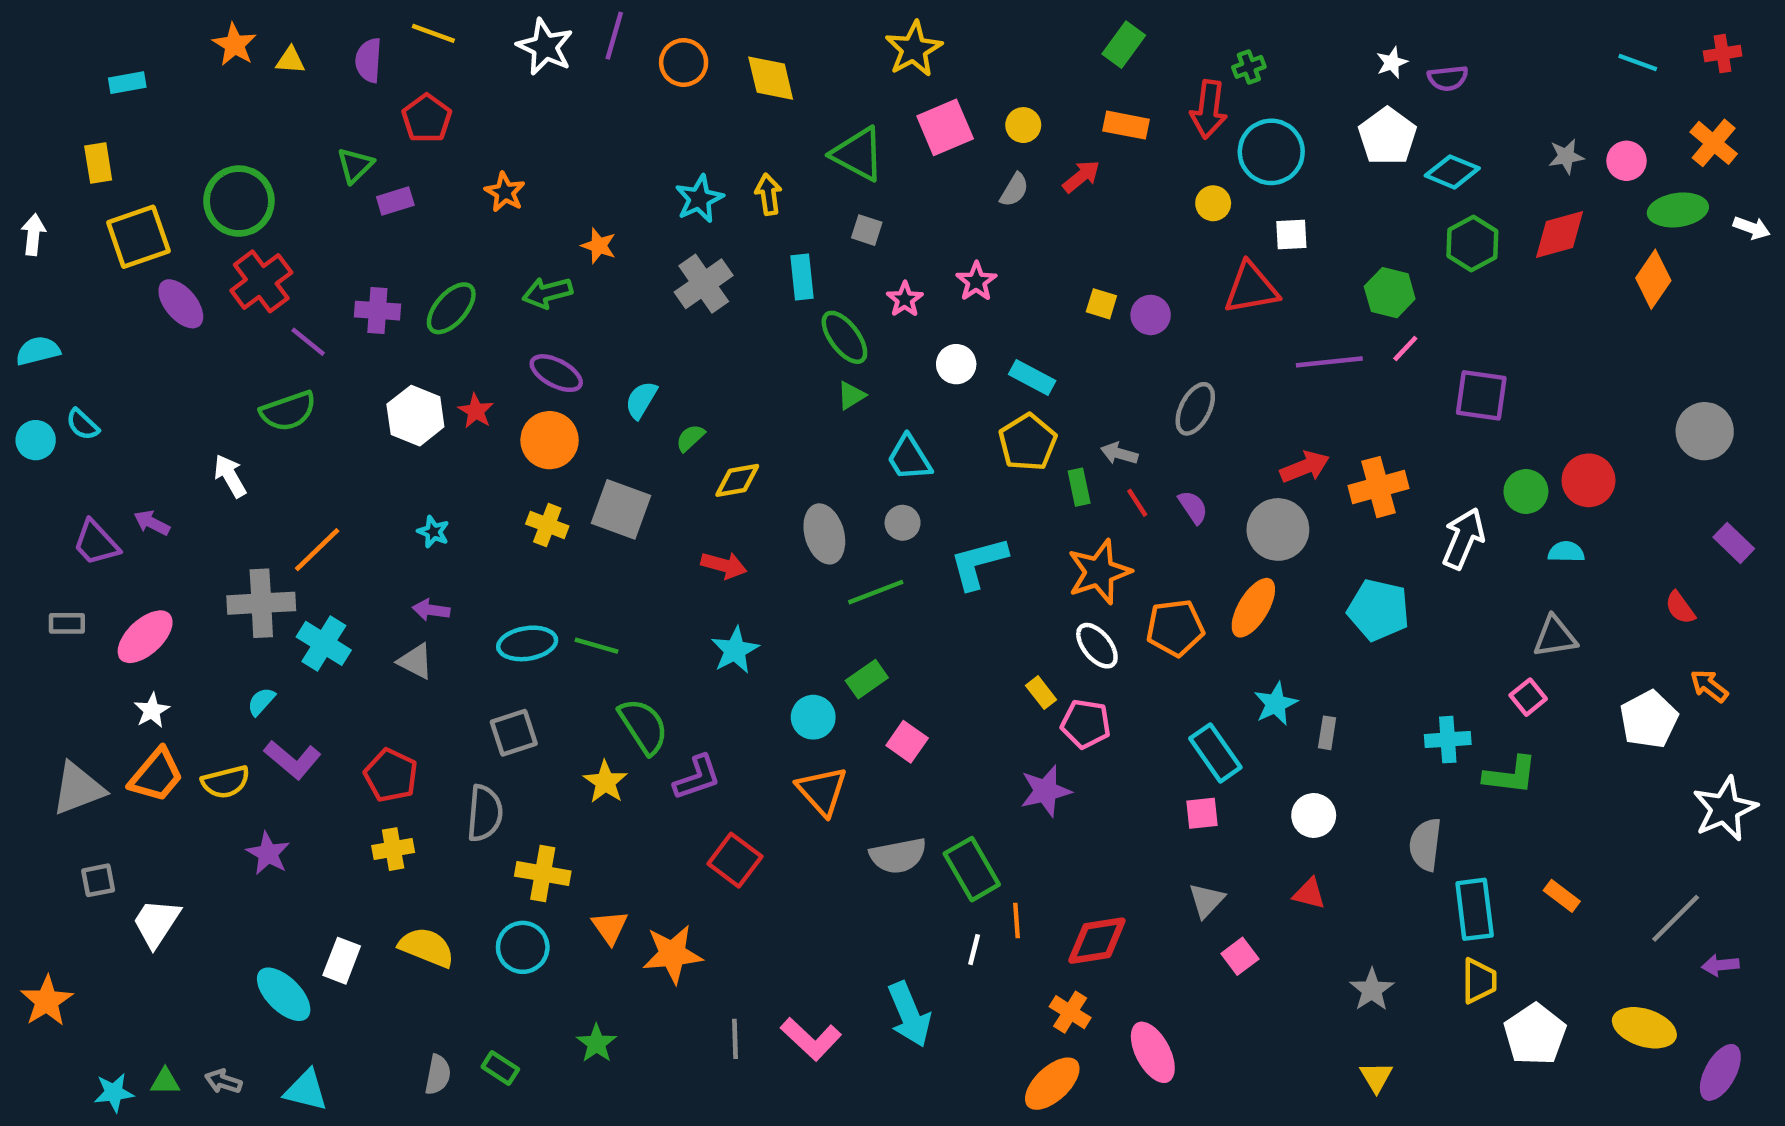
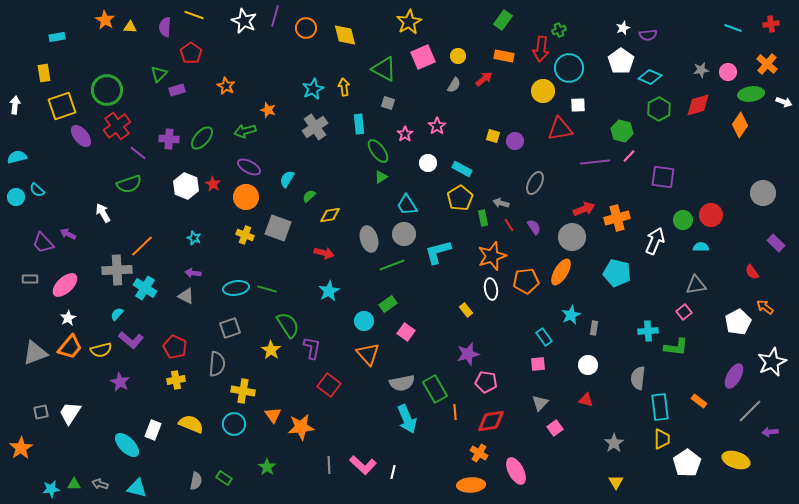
yellow circle: (1213, 203) -> (543, 91), size x1.5
gray circle: (903, 523) -> (404, 234), size x1.5
white ellipse: (1097, 646) -> (491, 289), turned 30
pink pentagon: (1086, 724) -> (486, 382), moved
cyan rectangle: (1215, 753) -> (544, 337), size x0.7
purple L-shape: (697, 778) -> (312, 348), turned -60
gray square: (98, 880) -> (41, 412), moved
white line: (974, 950) -> (393, 472), moved
cyan arrow: (909, 1014) -> (407, 419), moved
purple ellipse: (1720, 1072) -> (734, 376), moved
orange ellipse: (1052, 1084) -> (471, 485), turned 40

